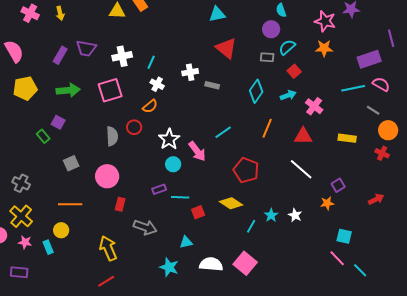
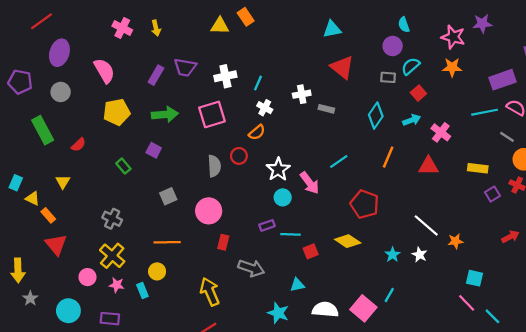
green rectangle: (43, 136) -> (123, 166), moved
white line: (301, 169) -> (426, 225), moved
purple square: (338, 185) -> (492, 194), moved
cyan line: (251, 226) -> (389, 295), moved

